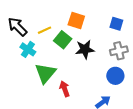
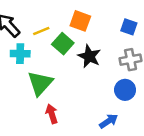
cyan cross: (28, 49) -> (20, 54), turned -35
black star: (85, 49) -> (89, 56), turned 30
red arrow: (65, 89) -> (52, 114), moved

